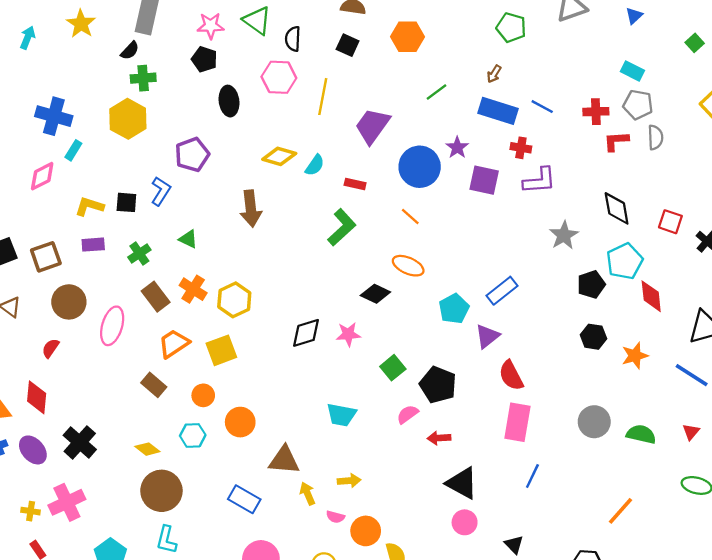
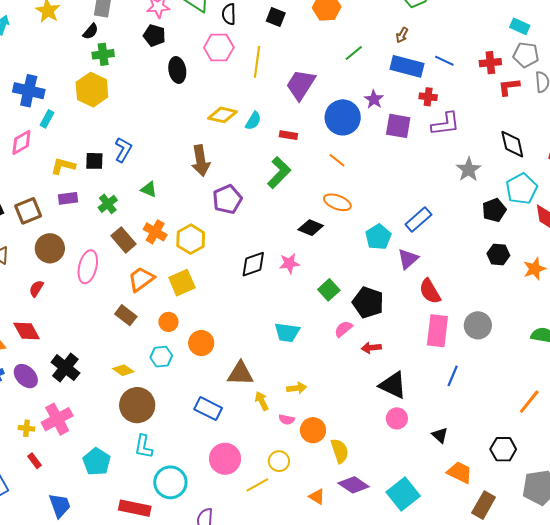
purple pentagon: (192, 155) -> (227, 199), moved
red diamond: (37, 397) -> (27, 331), turned -32
gray circle: (594, 422) -> (478, 325), moved

